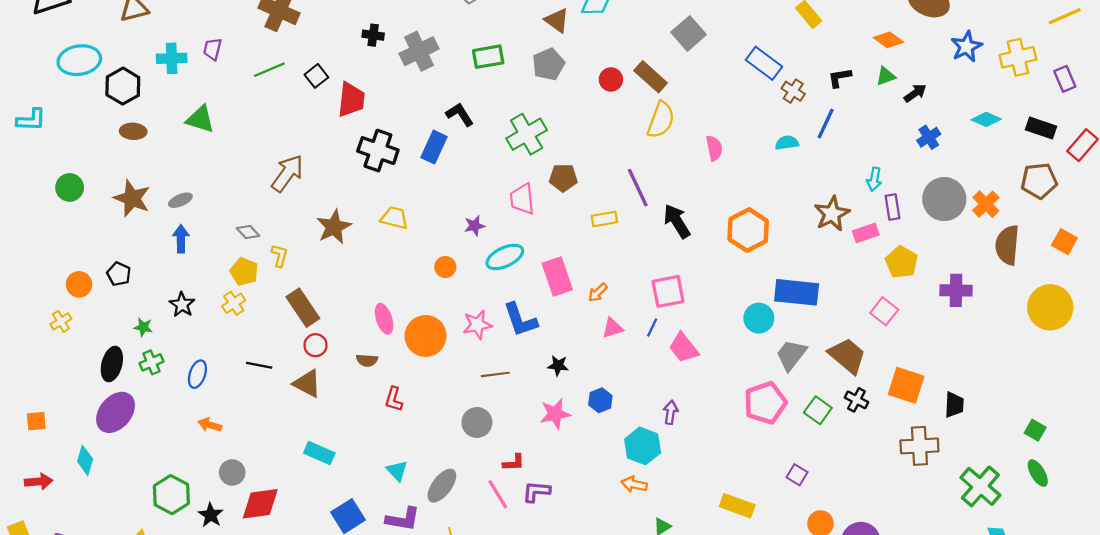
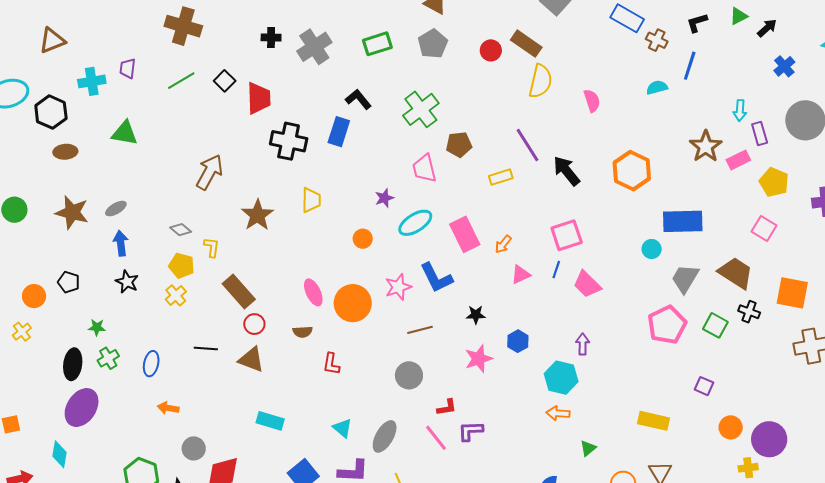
yellow trapezoid: (394, 218) -> (311, 200), turned 84
black star: (182, 305) -> (127, 282), moved
cyan circle: (759, 318) -> (652, 249), size x0.7

